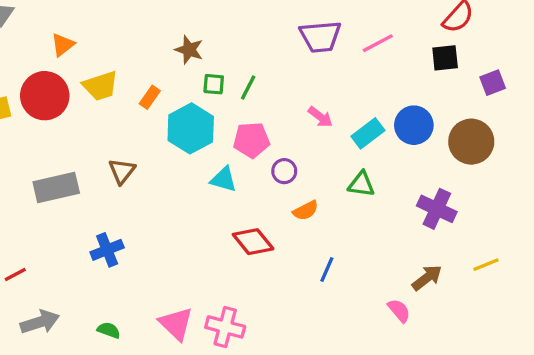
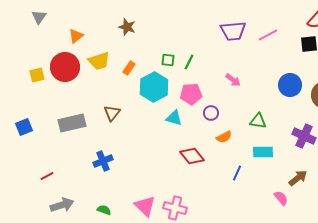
brown star: (189, 50) -> (127, 27), moved
cyan rectangle: (368, 133) -> (263, 152), moved, turned 36

